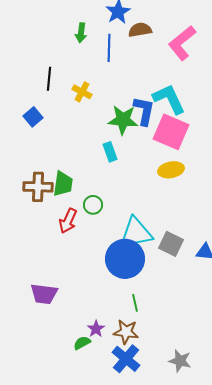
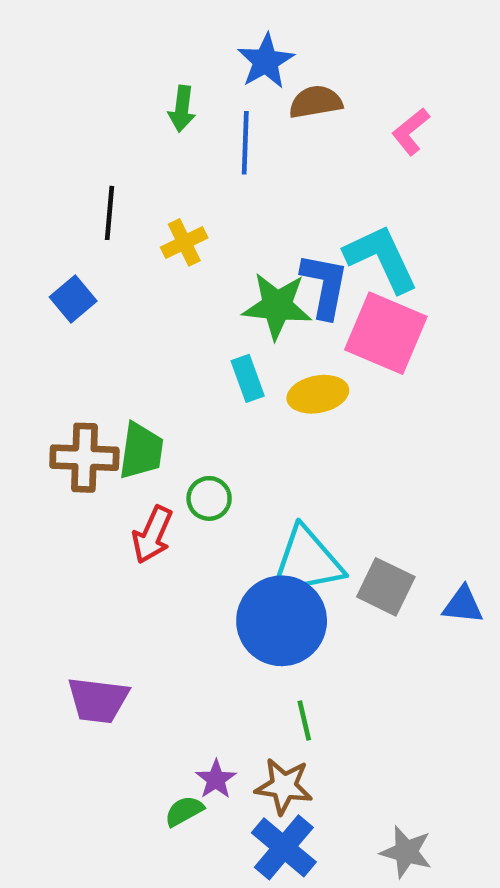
pink L-shape: (182, 43) -> (411, 131), size x0.6
yellow cross: (82, 92) -> (184, 242), turned 36
yellow ellipse: (171, 170) -> (318, 394), moved

